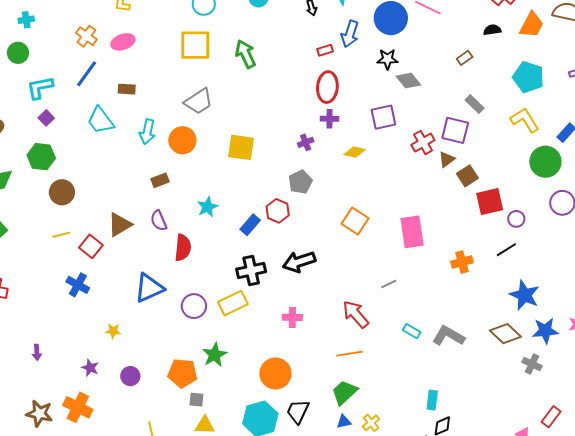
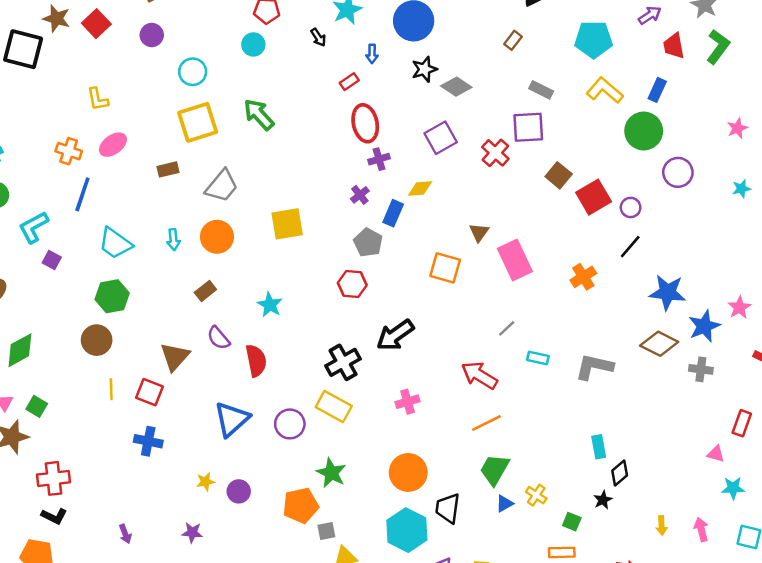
blue arrow: (350, 34) -> (372, 54), size x0.6
brown rectangle: (127, 89) -> (168, 169), moved
cyan arrow: (147, 132) -> (173, 240), size x0.7
green hexagon: (41, 157) -> (112, 296), moved
brown triangle: (447, 159) -> (479, 232), moved
blue rectangle: (250, 225) -> (393, 213), moved
yellow line: (61, 235) -> (111, 389), turned -60
yellow rectangle: (233, 303) -> (334, 406), turned 72
cyan rectangle: (412, 331) -> (538, 358), moved
purple circle: (130, 376) -> (239, 491), moved

